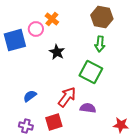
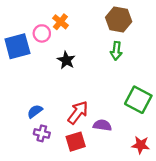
green square: (91, 72) -> (138, 100), moved
red square: (54, 122) -> (76, 142), moved
purple cross: (26, 126) -> (42, 133), moved

